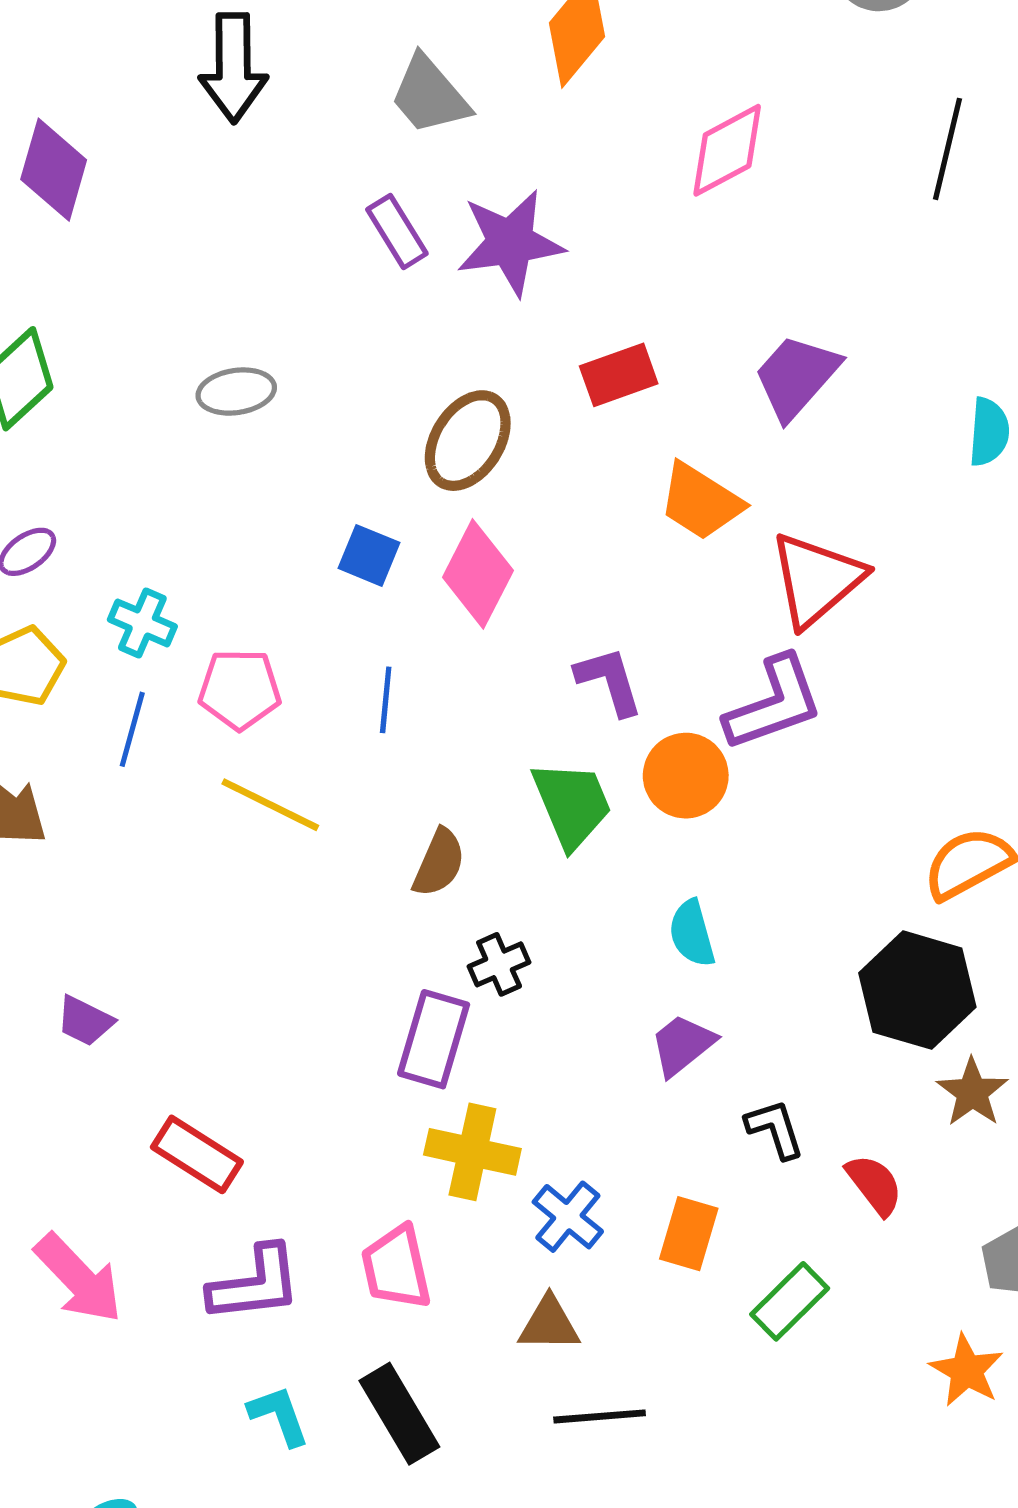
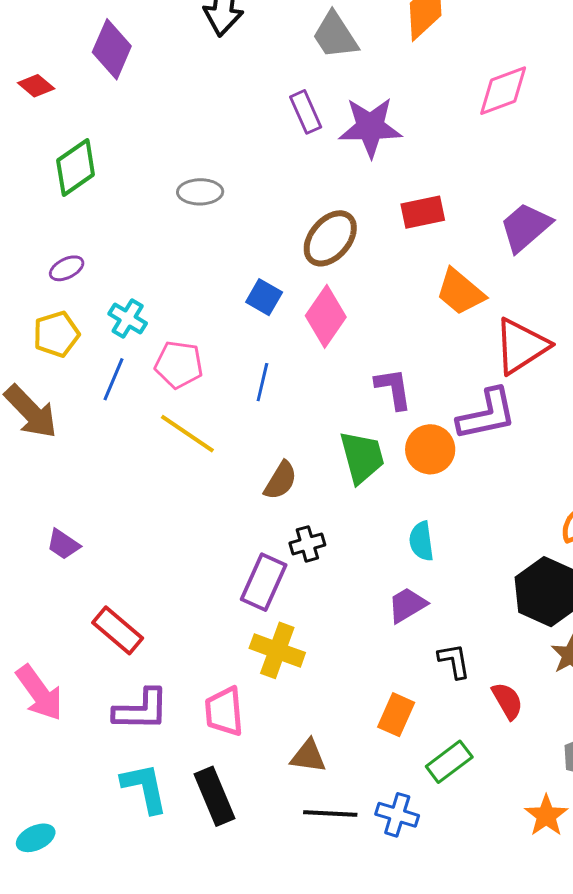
blue cross: (568, 1217) -> (397, 815), moved, turned -30
cyan L-shape: (279, 1416) -> (145, 788), size x1.4

